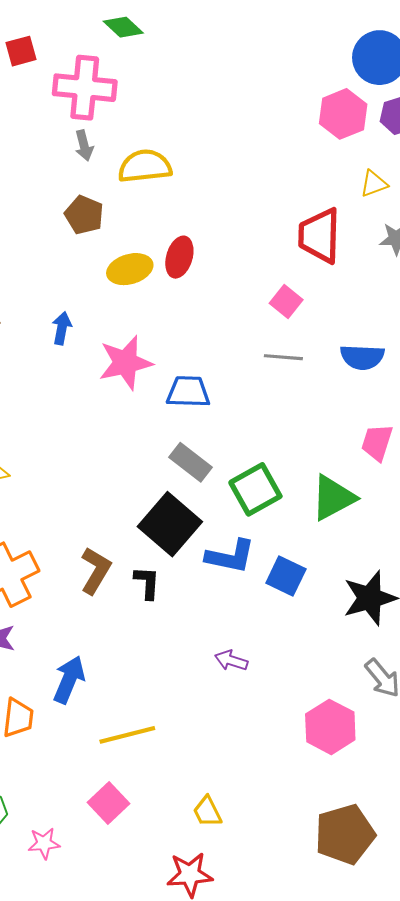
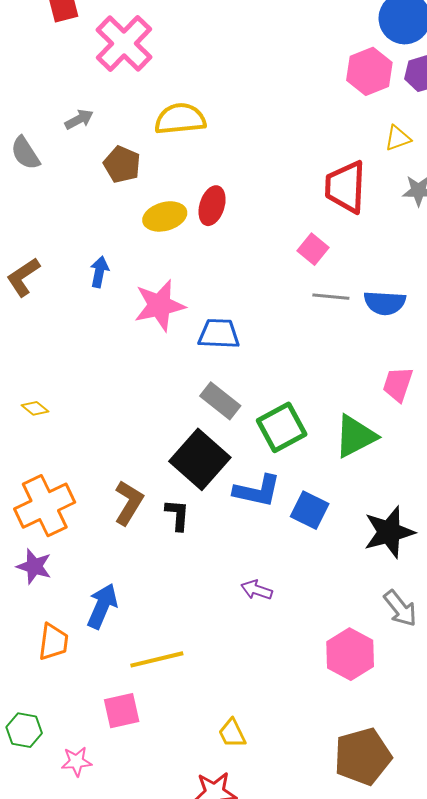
pink cross: (85, 88) -> (124, 43), turned 38
gray arrow: (84, 145) -> (79, 119), moved, turned -104
gray line: (283, 357) -> (331, 297), moved
pink square: (109, 803) -> (122, 711), moved, turned 30

